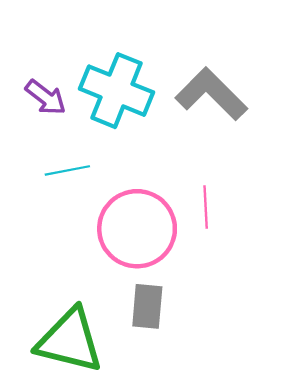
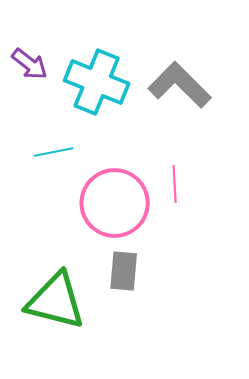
purple arrow: (46, 97) -> (30, 64), moved

